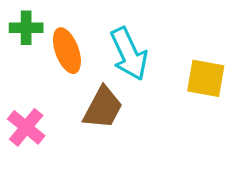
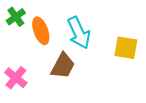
green cross: (26, 28) -> (16, 17), turned -36

